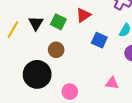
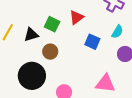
black triangle: (36, 23) -> (31, 35), moved, turned 42
pink triangle: (112, 83) -> (105, 83), size x1.5

